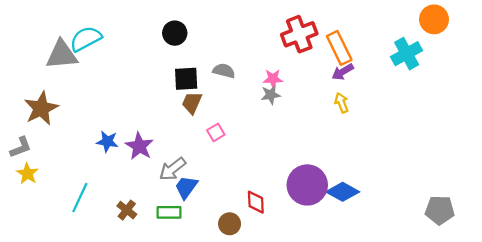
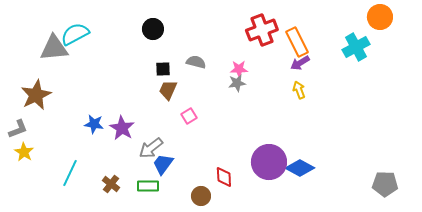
black square: (186, 79) -> (163, 69), size x0.7

